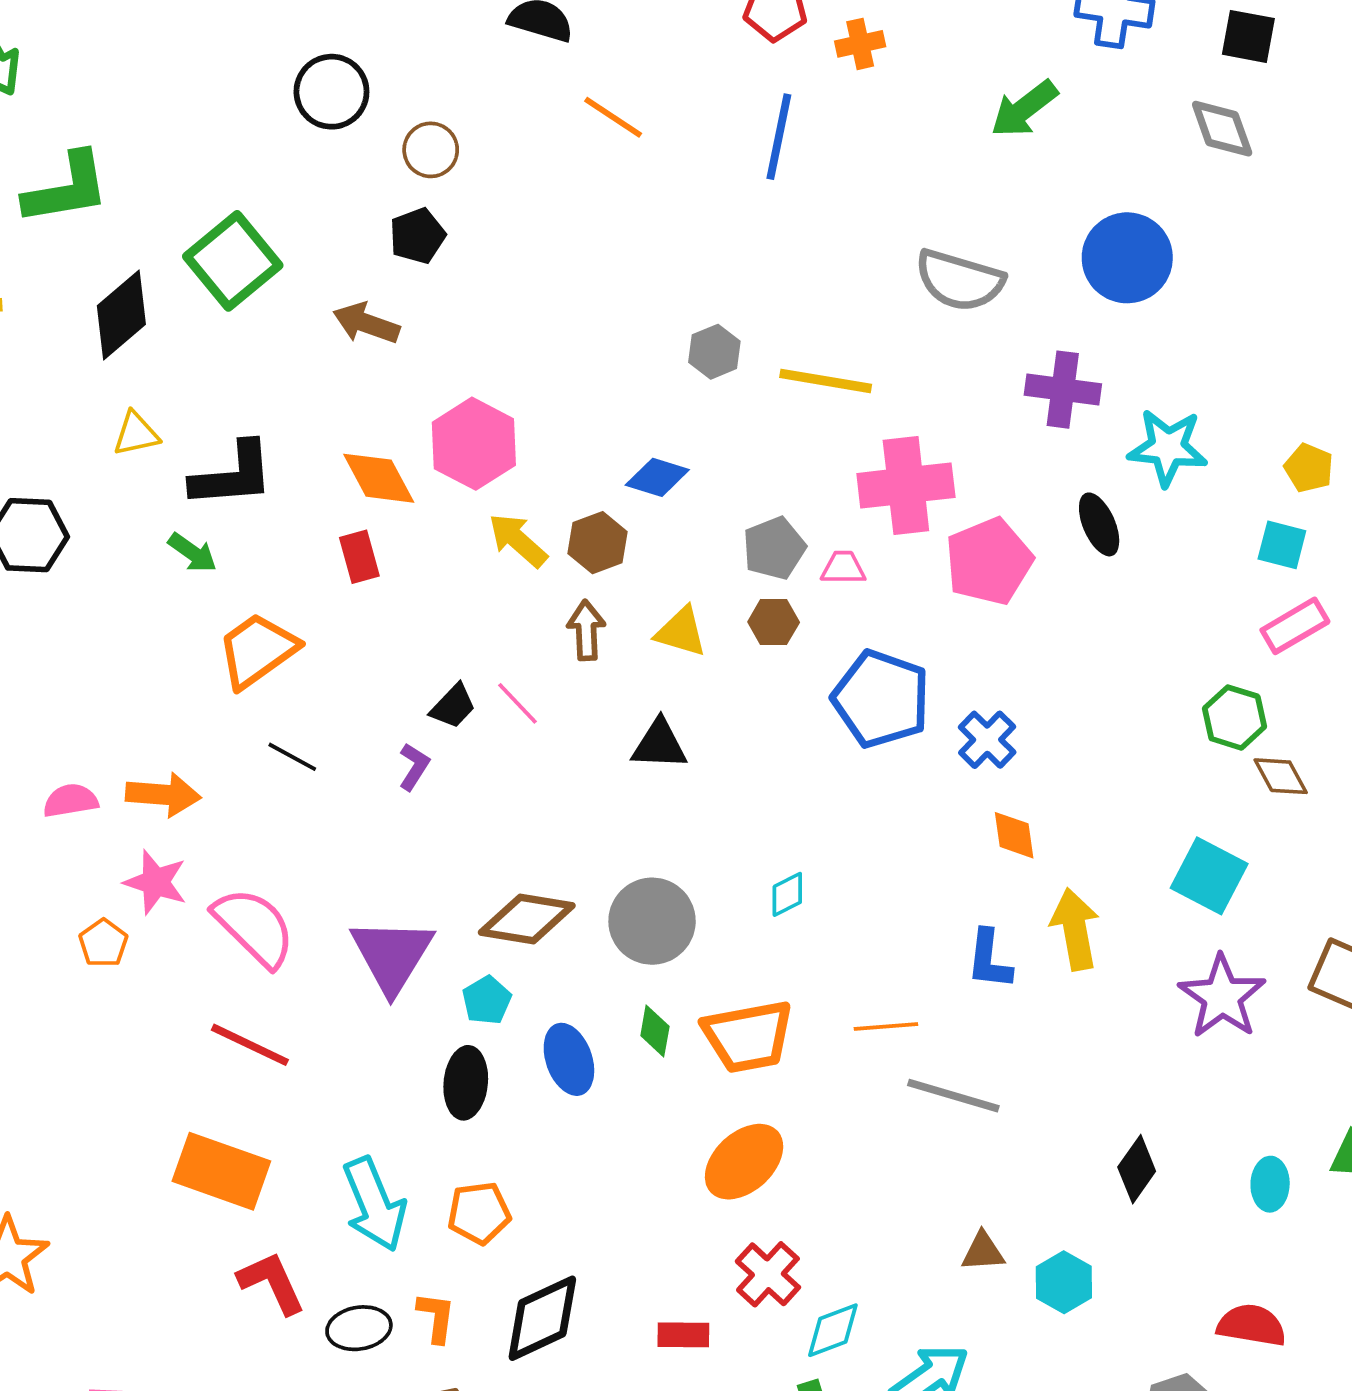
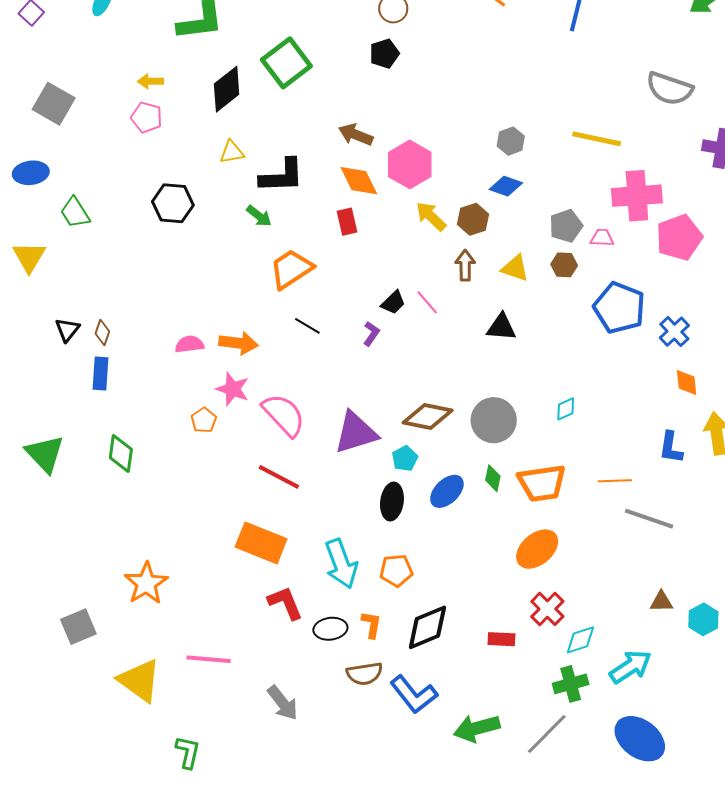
brown arrow: (366, 323) -> (356, 135), moved
gray hexagon: (714, 352) -> (511, 141), moved
purple triangle: (392, 955) -> (356, 433), turned 39
blue ellipse: (569, 1059) -> (447, 491), turned 63

